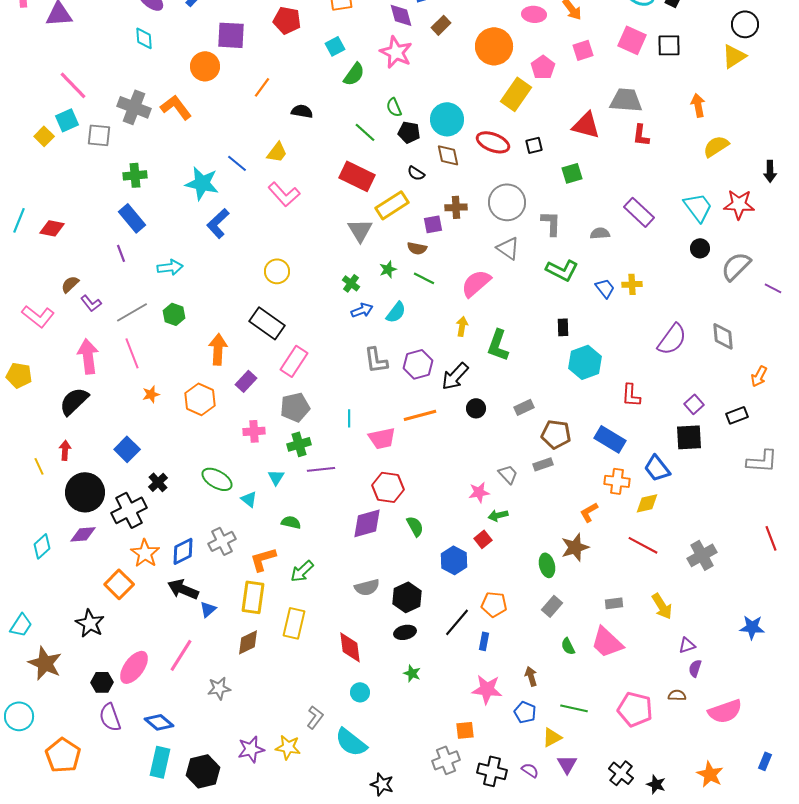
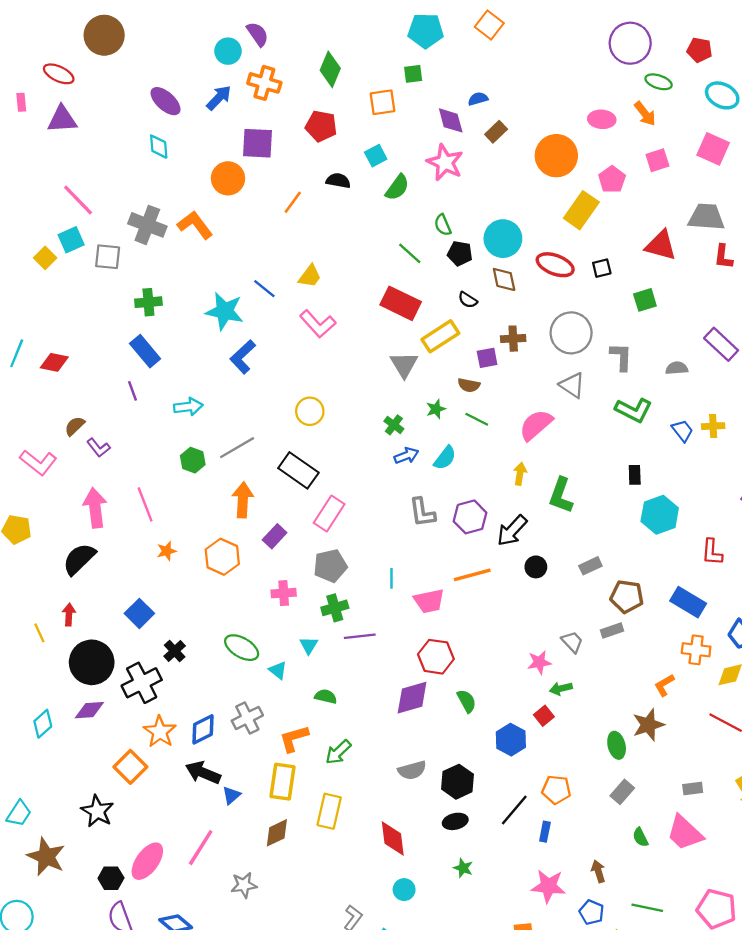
black semicircle: (302, 111) -> (338, 181), moved
gray line: (132, 312) -> (237, 448), moved

